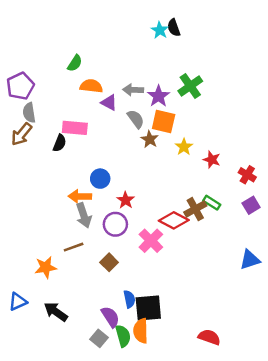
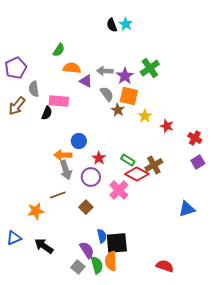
black semicircle: (174, 28) -> (112, 25), moved
gray semicircle: (29, 113) -> (34, 89), moved
green rectangle: (212, 203) -> (128, 160), moved
blue triangle: (250, 260) -> (187, 209), moved

